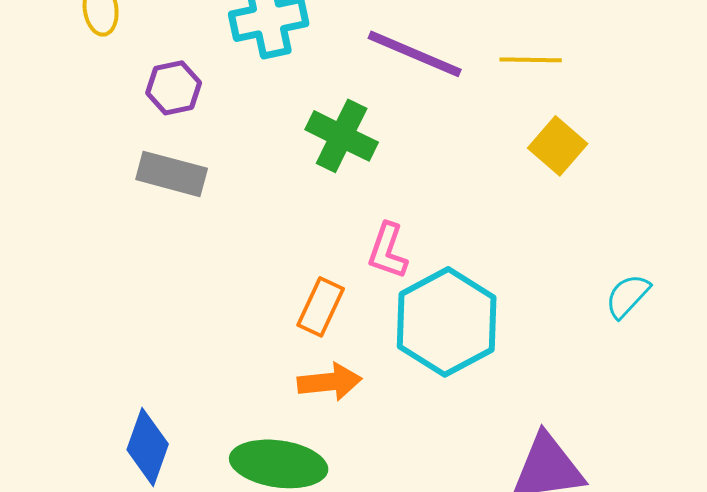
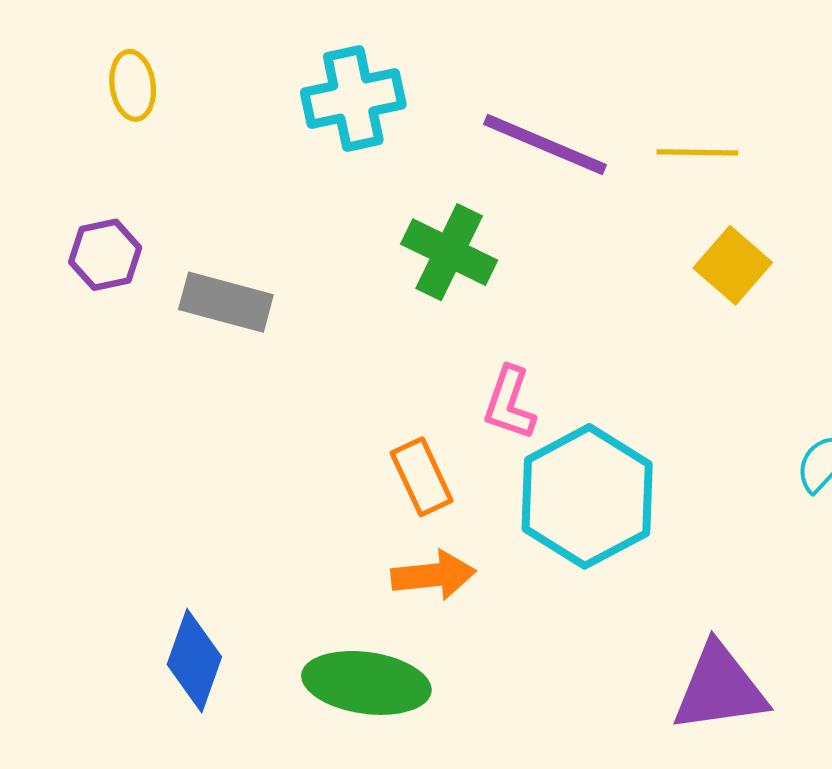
purple hexagon: (174, 88) -> (105, 255), moved
orange rectangle: (321, 307) -> (422, 477), turned -50

